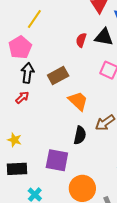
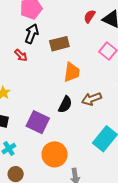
red arrow: (22, 97) -> (21, 55), turned 72
orange trapezoid: (78, 101) -> (72, 72), turned 40

